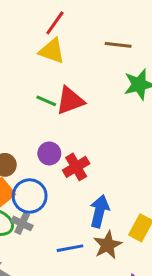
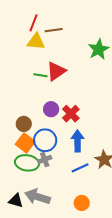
brown line: (118, 45) -> (54, 30), moved
blue arrow: (99, 211) -> (77, 141), moved
gray cross: (22, 223) -> (45, 159), turned -32

